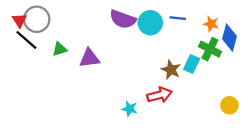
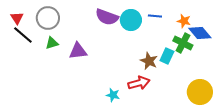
gray circle: (37, 19) -> (48, 18), moved
blue diamond: (229, 38) -> (200, 33), turned -55
yellow circle: (229, 105) -> (200, 92), size x1.6

